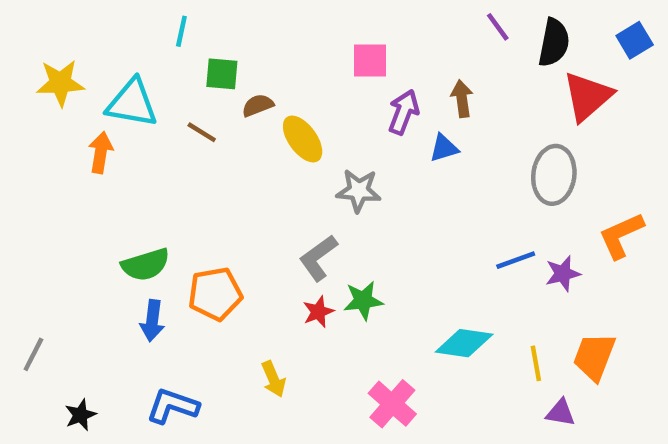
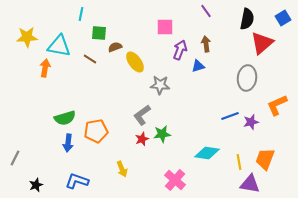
purple line: (498, 27) -> (206, 11), moved
purple triangle: (561, 413) -> (250, 184), size x1.5

